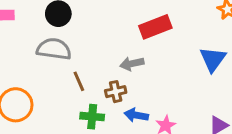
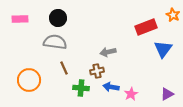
red rectangle: (155, 27) -> (146, 27), moved
brown line: (79, 81) -> (64, 68), moved

